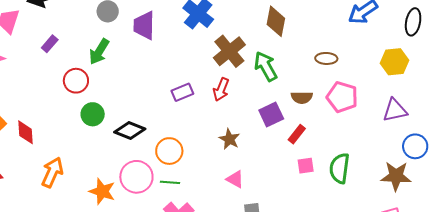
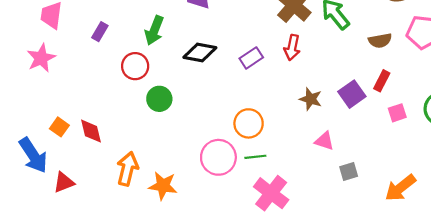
purple square: (271, 115) -> (352, 94), moved
black diamond: (130, 130) -> (200, 53), moved
orange star: (102, 191) -> (163, 186), moved

